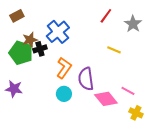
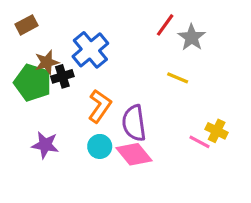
gray star: (133, 24) -> (192, 37), moved
purple star: (14, 89) -> (45, 145), moved
pink diamond: (106, 99) -> (134, 154), moved
yellow cross: (136, 113) -> (217, 131), moved

